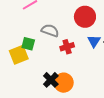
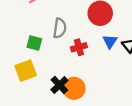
gray semicircle: (50, 30) -> (60, 28), turned 78
yellow square: (19, 55) -> (26, 71), moved

